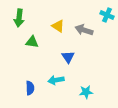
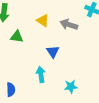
cyan arrow: (56, 80) -> (41, 75), turned 91
blue semicircle: (30, 88) -> (11, 90), moved

